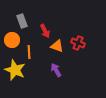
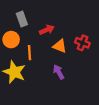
red arrow: (45, 31) -> (47, 30), turned -88

